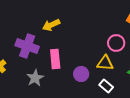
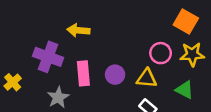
yellow arrow: (51, 25) -> (78, 30), turned 30
purple circle: (81, 74) -> (115, 75), moved

